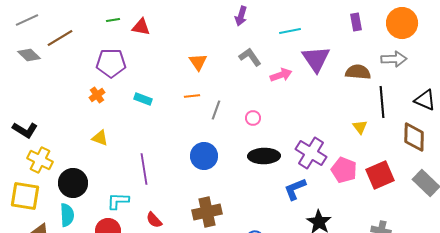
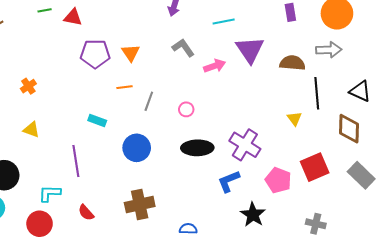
purple pentagon: (111, 63) -> (95, 54), moved
cyan rectangle: (143, 99) -> (97, 121), moved
pink pentagon: (344, 170) -> (278, 180), moved

